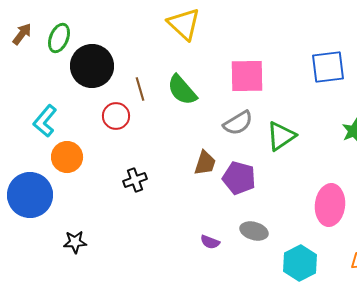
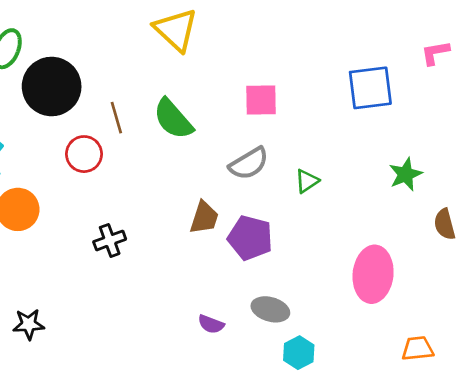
pink square: (247, 76) -> (261, 100), size x0.7
green triangle: (281, 136) -> (307, 181), size x0.6
cyan hexagon: (300, 263) -> (299, 353), moved, size x0.7

